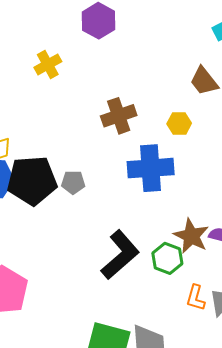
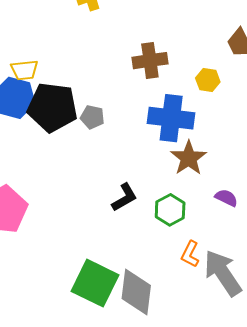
brown star: (191, 236) -> (189, 158), moved
black L-shape: (120, 255) -> (124, 197), size x0.6

